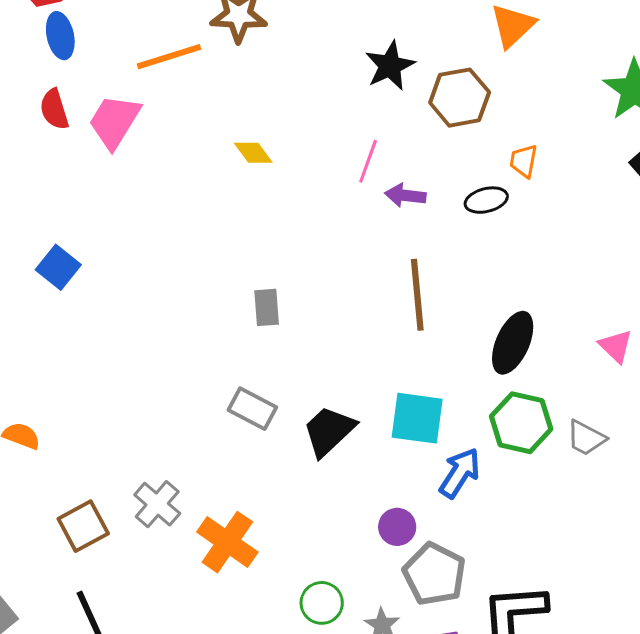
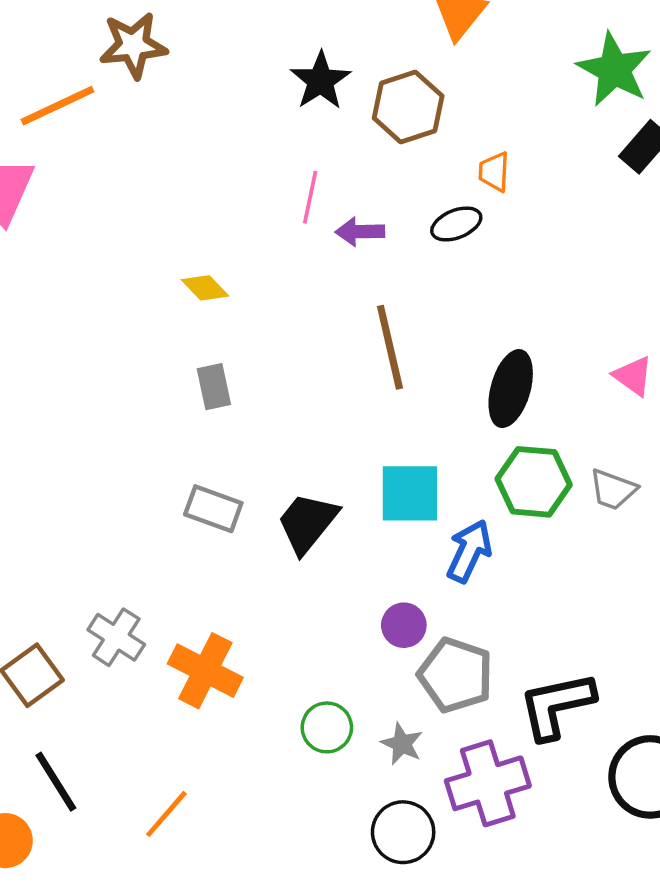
yellow diamond: (253, 153) -> (205, 288), moved

